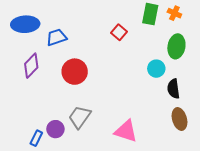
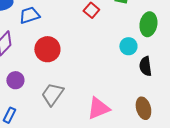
brown ellipse: (179, 119) -> (143, 108), moved
purple circle: (55, 129) -> (15, 80), moved
pink triangle: (126, 131) -> (98, 108), turned -40

